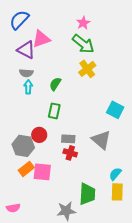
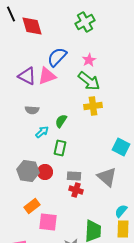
blue semicircle: (19, 20) -> (57, 57), moved
purple triangle: (26, 50) -> (27, 76), moved
yellow cross: (87, 69) -> (93, 106), turned 30
cyan arrow: (28, 87) -> (42, 132), moved, turned 48
gray hexagon: (23, 146) -> (28, 171), moved
pink square: (42, 172) -> (48, 222), moved

